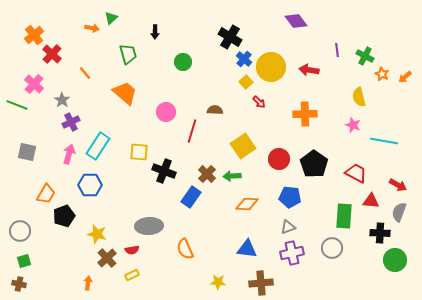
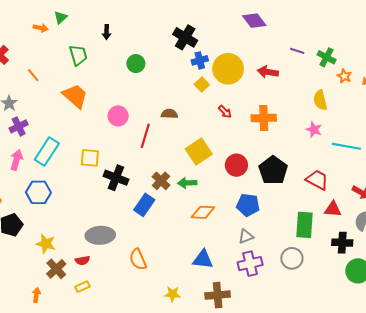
purple line: (337, 50) -> (297, 51), turned -64
blue cross: (244, 59) -> (200, 60), turned 35
red arrow: (259, 102) -> (225, 112), moved

